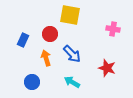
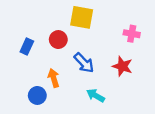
orange arrow: (46, 58) -> (54, 78), moved
red star: (107, 68) -> (122, 66), moved
cyan arrow: (72, 82) -> (96, 95), moved

